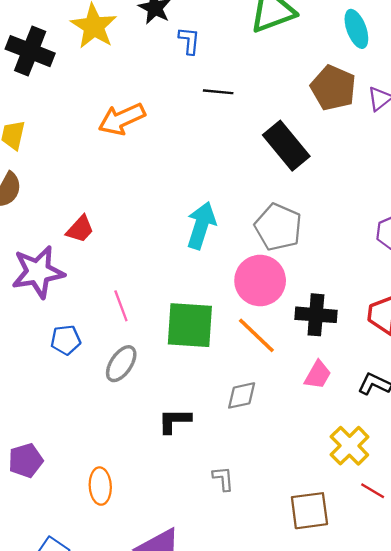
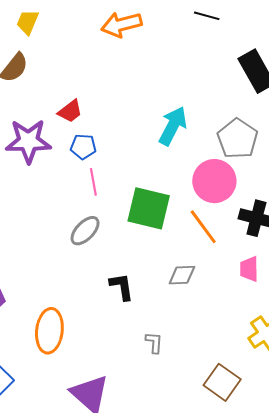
blue pentagon: (66, 340) -> (83, 147), moved
pink trapezoid: (318, 375) -> (249, 269), turned 140
black L-shape: (174, 421) -> (122, 287), turned 72
orange ellipse: (100, 486) -> (49, 331), size x1.4
brown square: (309, 511) -> (222, 382), turned 33

